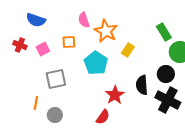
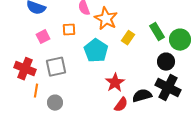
green rectangle: (164, 32) -> (157, 32), moved
red cross: (20, 45) -> (25, 69), moved, size x1.5
black semicircle: (142, 85) -> (142, 96), moved, turned 78
red semicircle: (103, 117) -> (121, 105), moved

